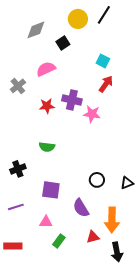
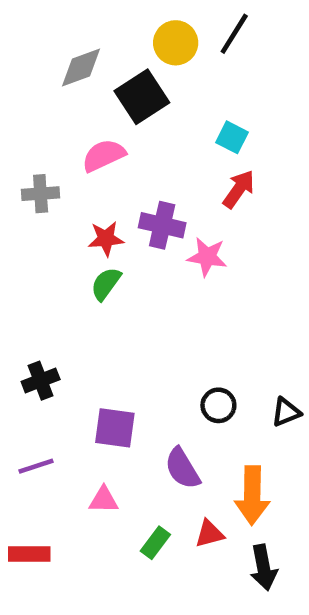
black square: (63, 43) -> (142, 97), size x1.6
gray cross: (18, 86) -> (41, 194), turned 35
green semicircle: (47, 147) -> (106, 284), moved, turned 119
green rectangle: (59, 241) -> (155, 543), moved

